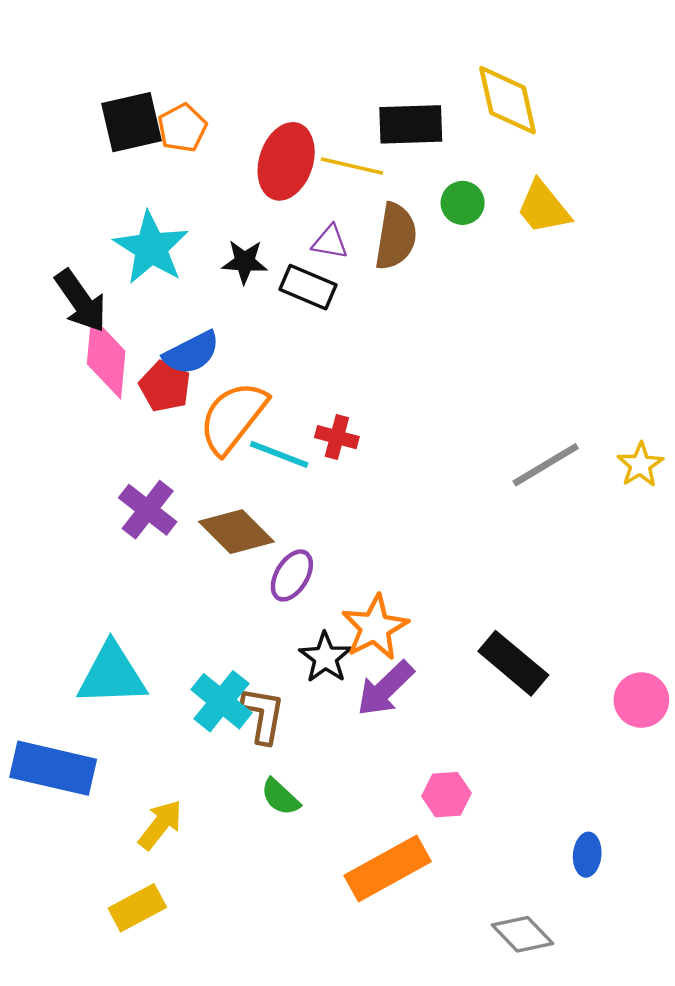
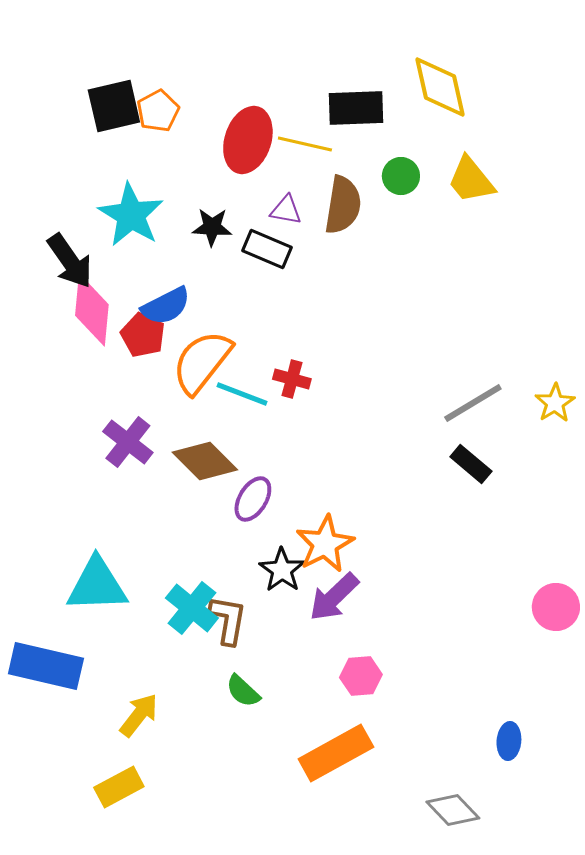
black rectangle: (513, 663) -> (471, 464), moved, size x0.7
pink hexagon: (446, 795) -> (361, 676), moved

